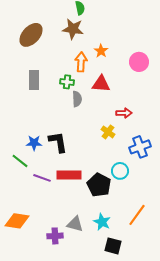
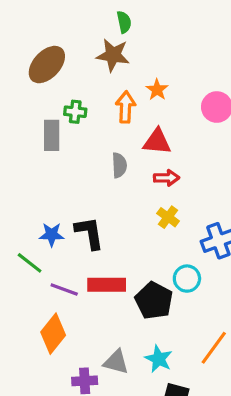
green cross: (67, 82) -> (75, 112), moved
red arrow: (124, 113) -> (166, 178), moved
orange diamond: (17, 221) -> (53, 334), moved, turned -60

